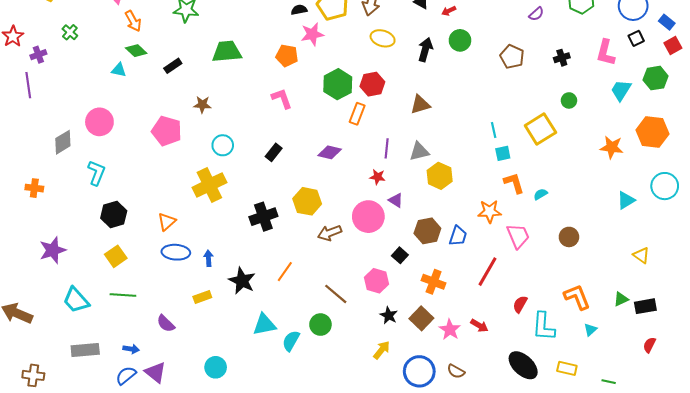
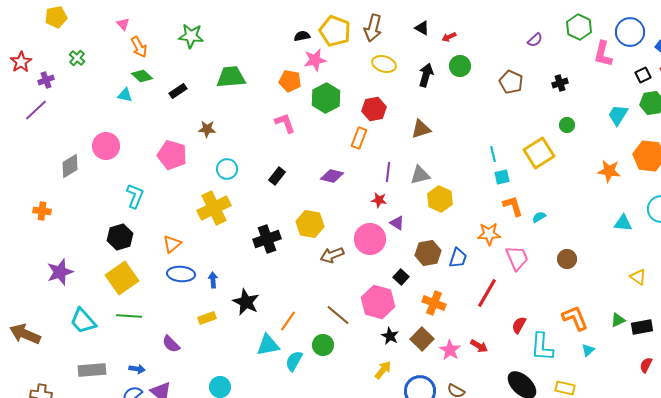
black square: (636, 38) -> (643, 75), moved
pink L-shape: (606, 53) -> (603, 54), moved
green hexagon: (338, 84) -> (326, 98), moved
purple line: (28, 85) -> (36, 110), turned 55
cyan L-shape: (96, 173) -> (135, 196), moved
cyan triangle: (626, 200) -> (623, 223), turned 36
yellow square: (116, 256) -> (122, 278), size x1.5
orange line: (285, 272) -> (288, 321), moved
pink hexagon: (376, 281) -> (378, 302), size x1.4

